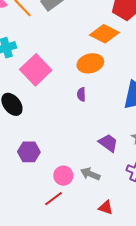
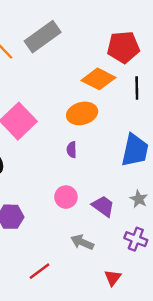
pink circle: (63, 176) -> (66, 197), moved
red triangle: (106, 208) -> (113, 278), moved, turned 49

